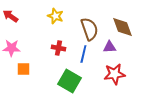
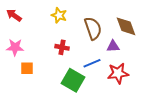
blue line: (83, 54) -> (92, 63), moved, turned 54

